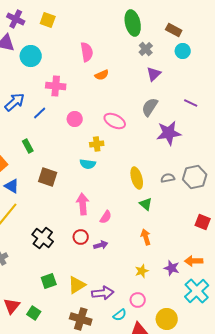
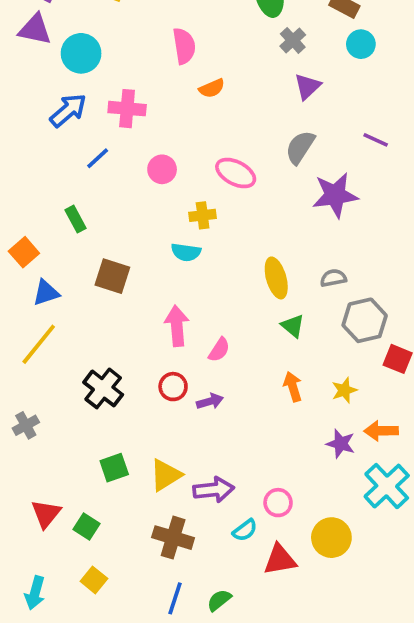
blue arrow: (15, 102) -> (68, 110), moved
gray hexagon: (195, 177) -> (365, 320), moved
blue triangle: (12, 186) -> (46, 293), turned -49
yellow star: (142, 271) -> (344, 390), moved

